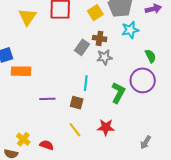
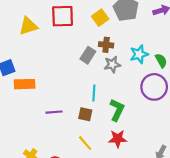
yellow triangle: (27, 17) -> (28, 26), turned 42
cyan star: (130, 30) -> (139, 54), moved
green L-shape: (118, 93) -> (117, 110), moved

